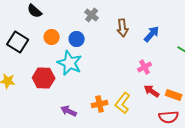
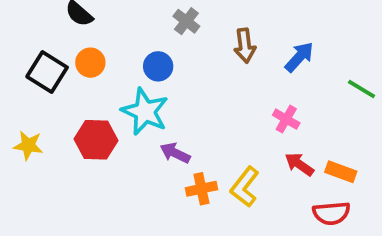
orange circle: (52, 37) -> (90, 63), moved
pink cross: (145, 67) -> (286, 119), turned -32
purple arrow: (69, 111) -> (175, 153), moved

